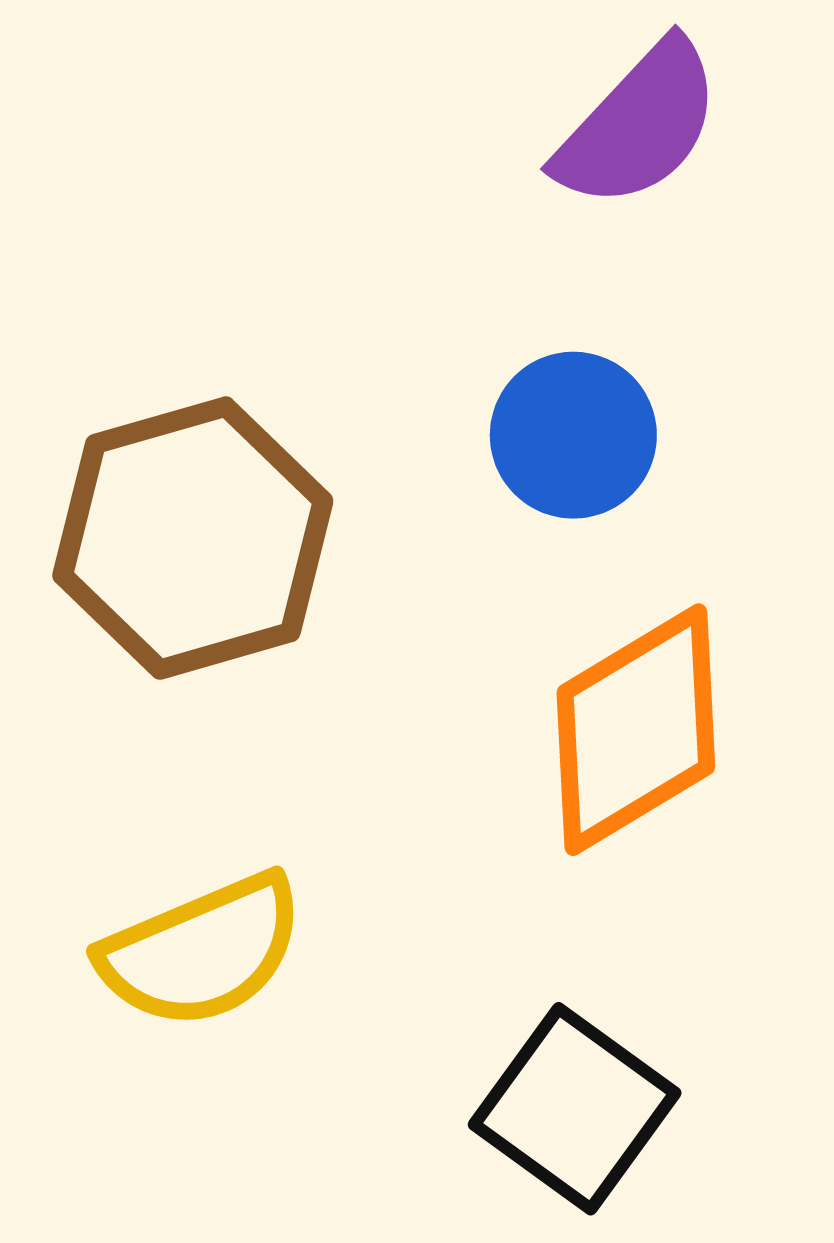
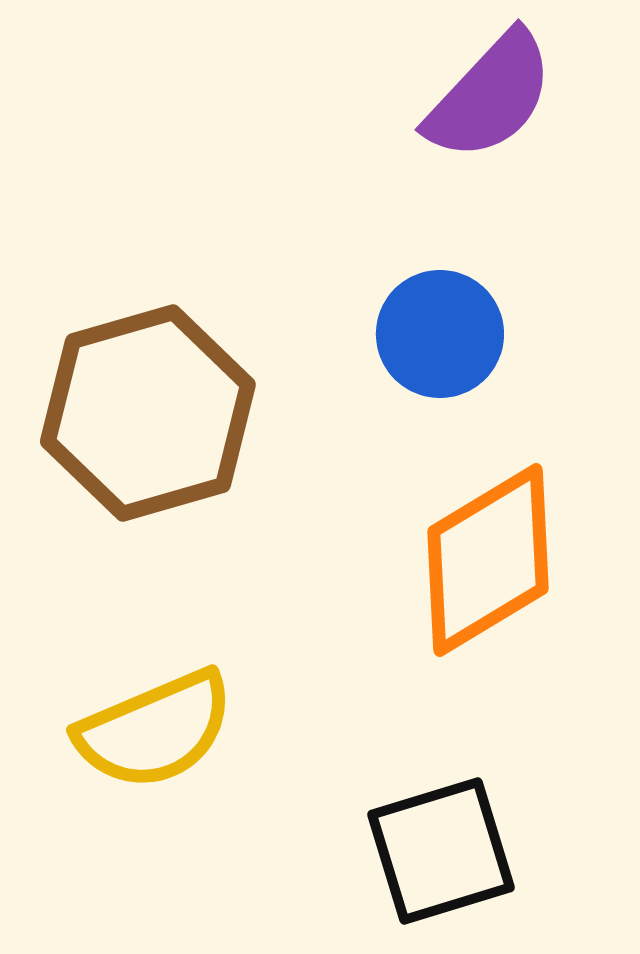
black square: (575, 1109) -> (441, 851), turned 37

